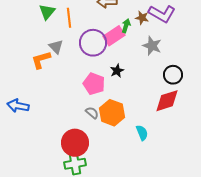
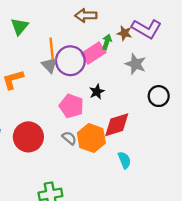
orange line: (69, 18) -> (52, 49), moved
gray triangle: (56, 47) -> (49, 65), moved
red diamond: (167, 101) -> (117, 125), moved
red circle: (75, 143) -> (28, 137), moved

